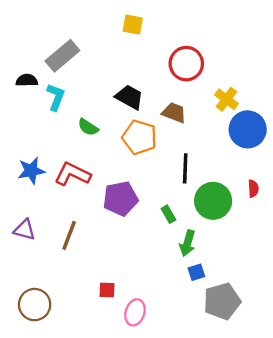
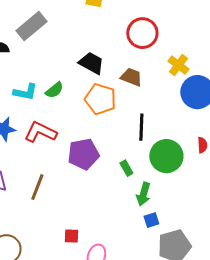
cyan L-shape: (56, 97) -> (25, 92), moved, turned 80
green semicircle: (88, 127) -> (54, 90), turned -72

